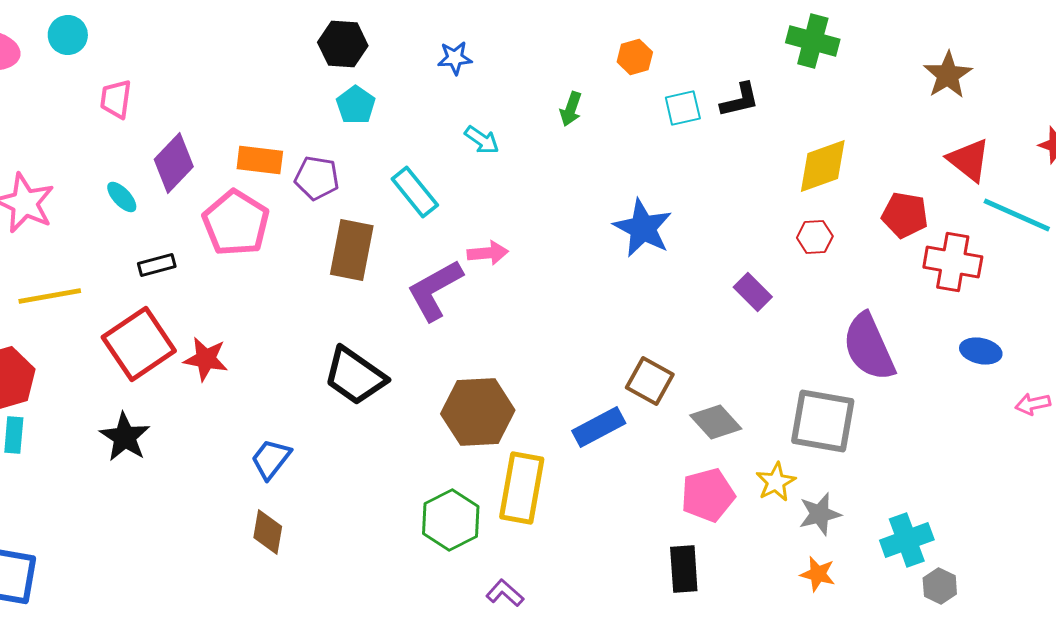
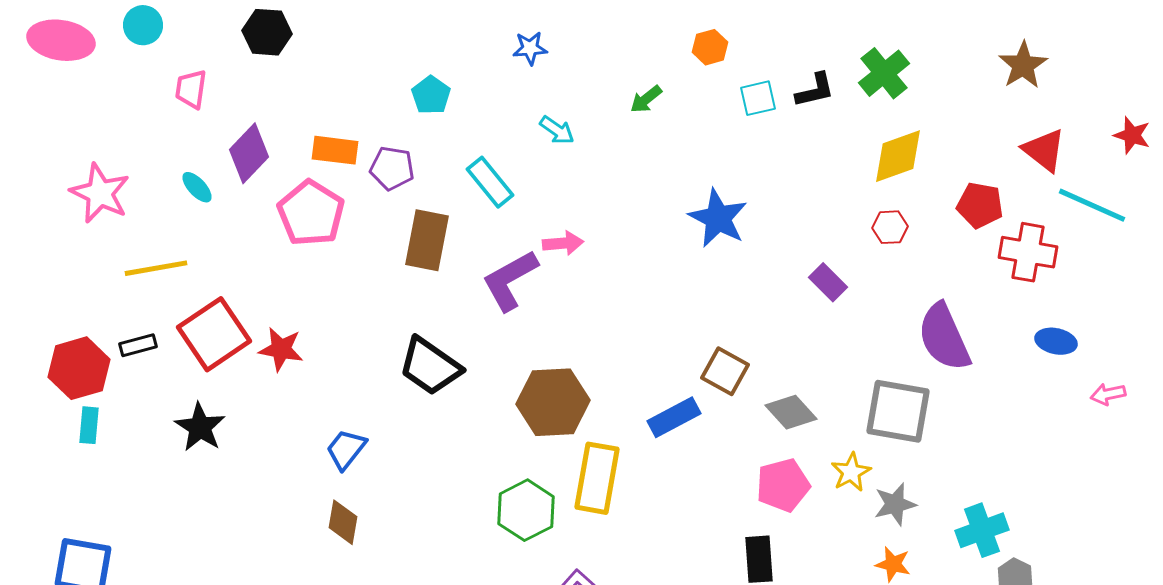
green cross: (813, 41) -> (884, 73), moved, turned 36
black hexagon: (343, 44) -> (267, 32), moved
green arrow: (571, 109) -> (646, 99), turned 32
black rectangle: (157, 265) -> (138, 345), moved
yellow line: (50, 296) -> (156, 268), moved

